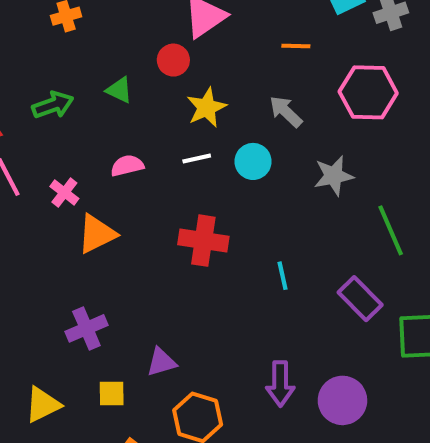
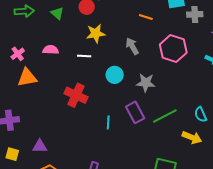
cyan circle: (253, 161) -> (115, 75), moved
green line: (391, 230) -> (165, 116), turned 70
purple rectangle: (360, 299) -> (135, 112), moved

